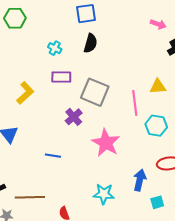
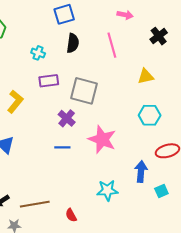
pink arrow: (158, 24) -> (125, 15), moved
pink line: (135, 103) -> (112, 45), moved
blue line: (53, 156) -> (62, 147), moved

